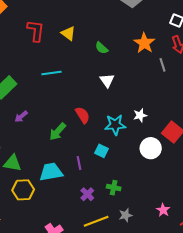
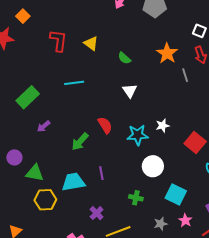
white circle: (151, 148) -> (153, 166), moved
cyan square: (102, 151) -> (176, 194), moved, size x1.5
purple cross: (87, 194) -> (97, 213), moved
gray star: (126, 215) -> (161, 224), moved

